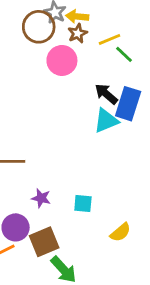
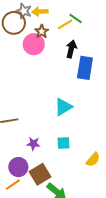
brown star: (78, 33) -> (42, 31), moved
green line: (124, 54) -> (76, 18), moved
black arrow: (106, 94) -> (71, 49), moved, turned 72
cyan triangle: (106, 121) -> (63, 107), moved

